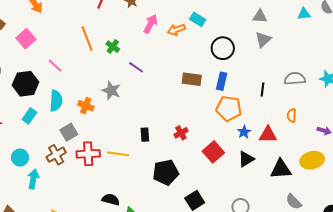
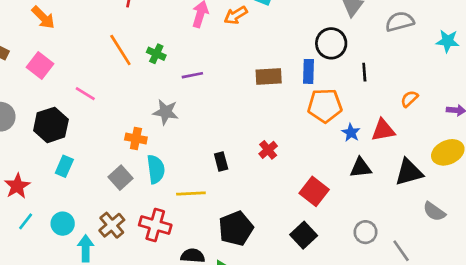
black circle: (223, 48) -> (331, 43), moved
purple line: (136, 67) -> (192, 75), turned -35
gray semicircle: (295, 79) -> (400, 22), moved
cyan semicircle: (56, 101) -> (156, 169), moved
orange semicircle: (292, 116) -> (409, 99), turned 56
red square: (213, 152) -> (314, 191), moved
red cross: (88, 154) -> (155, 225), moved, turned 30
brown cross: (56, 155) -> (112, 225), moved
black triangle: (246, 159) -> (361, 168), turned 36
black pentagon: (166, 172) -> (236, 228), moved

